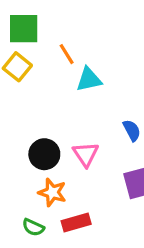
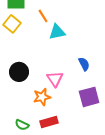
black circle: (44, 154) -> (19, 72), moved
orange star: (52, 192) -> (42, 97), moved, turned -30

